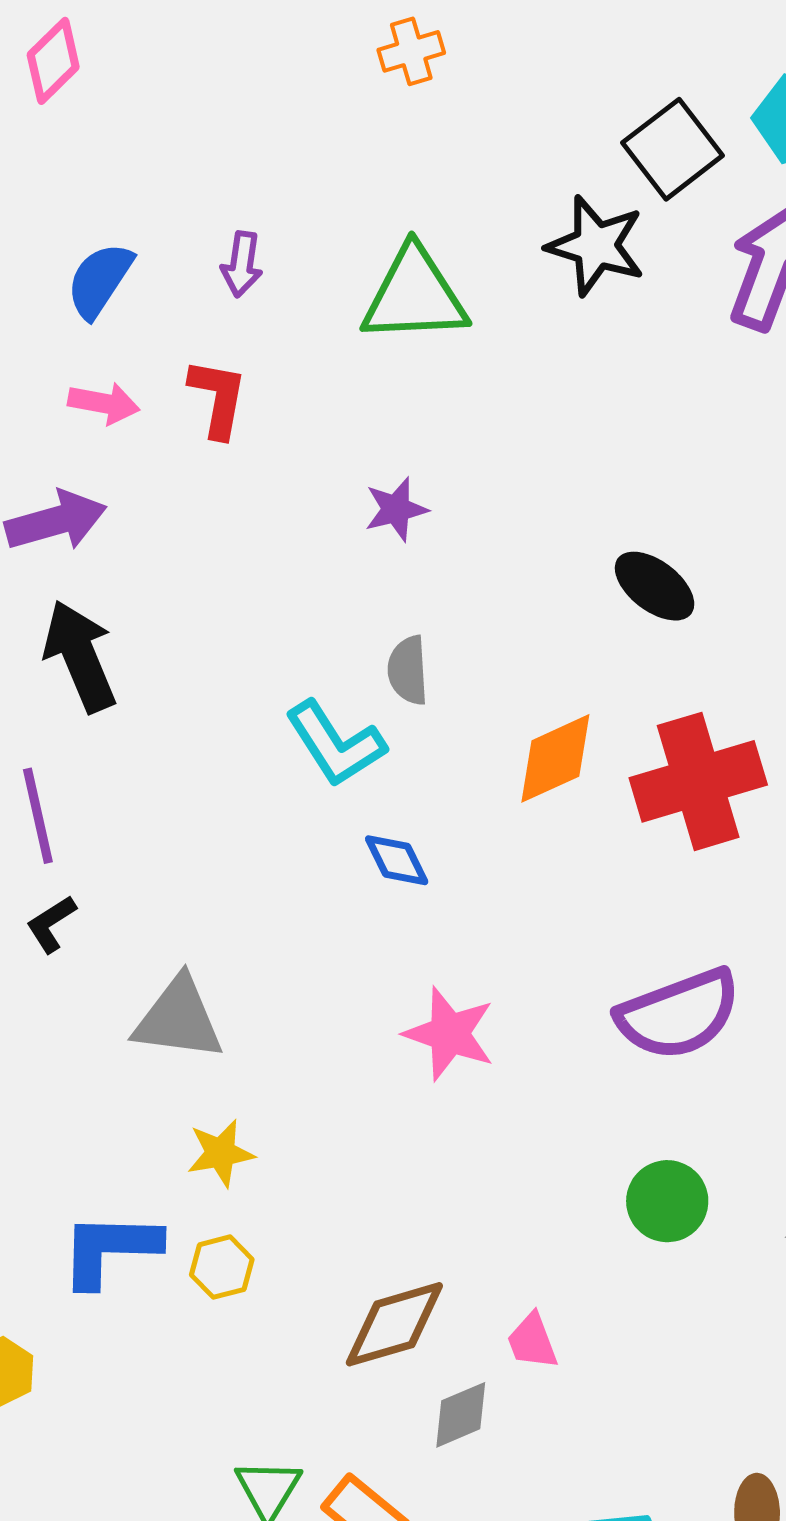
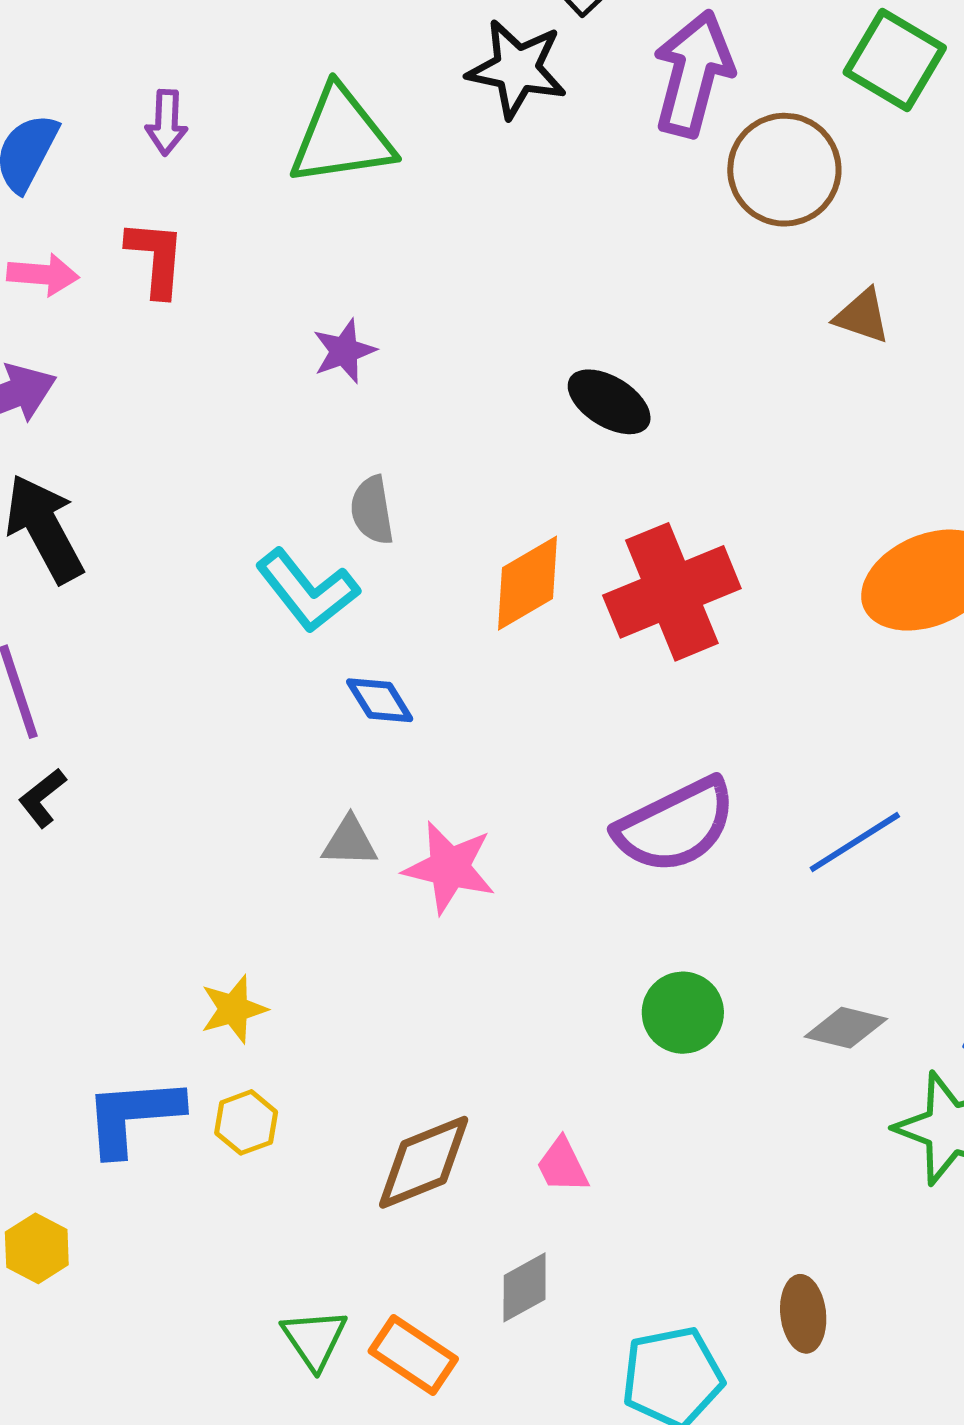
gray triangle: (178, 1019) -> (350, 842), moved, size x0.6
gray diamond: (461, 1415) -> (525, 1287), moved

